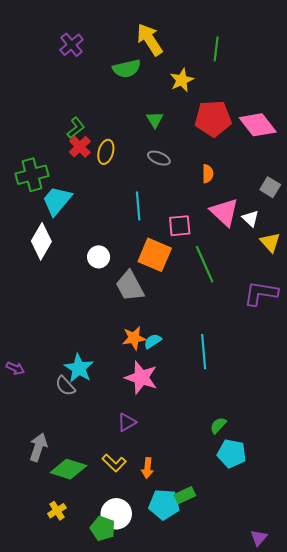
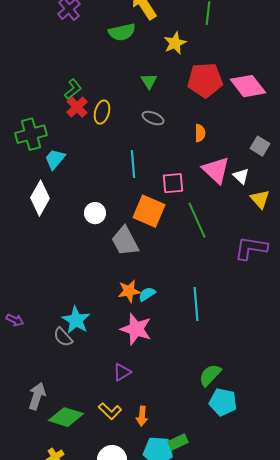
cyan trapezoid: (57, 201) -> (55, 159), size x0.7
green semicircle: (218, 425) -> (210, 375), size x1.4

